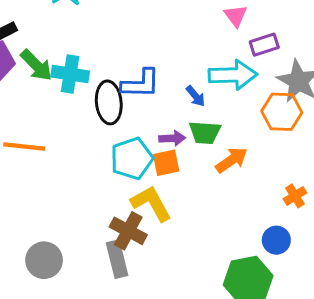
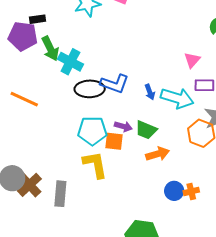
blue arrow: (196, 96) -> (150, 92), moved
black ellipse: (109, 102) -> (90, 89), turned 76
brown cross: (128, 231) -> (29, 185), moved
blue circle: (276, 240) -> (174, 191), moved

